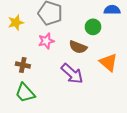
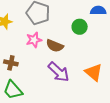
brown semicircle: (78, 47) -> (55, 46), moved
orange triangle: (108, 62) -> (94, 72), moved

